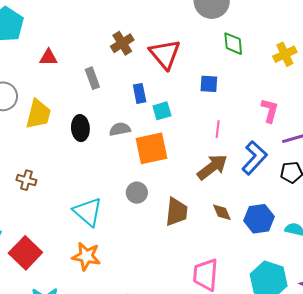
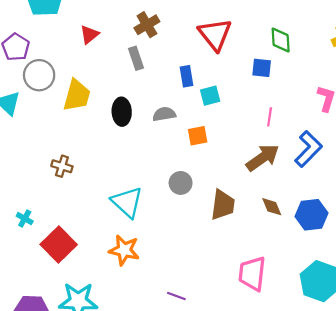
brown cross: (122, 43) -> (147, 25), moved
green diamond: (233, 44) -> (281, 40), moved
red triangle: (48, 57) -> (89, 35), turned -42
orange square: (151, 148) -> (198, 136), size x0.6

